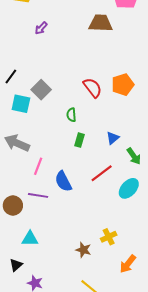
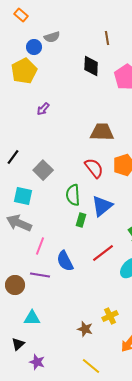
brown trapezoid: (101, 23) -> (102, 132), moved
cyan square: (21, 104) -> (23, 196), moved
green semicircle: (71, 115) -> (73, 195), size x1.5
blue triangle: (113, 138) -> (102, 206), moved, size x1.6

